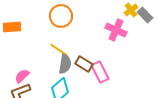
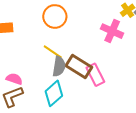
brown rectangle: (84, 64) -> (79, 66), size x1.4
pink semicircle: (22, 76) -> (14, 79), turned 63

